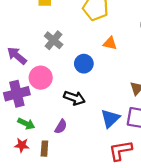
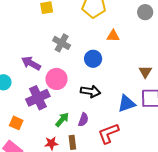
blue triangle: (110, 118) -> (127, 104), turned 36
green arrow: (26, 124) -> (62, 120), moved, turned -63
red L-shape: (120, 150) -> (108, 133), moved

